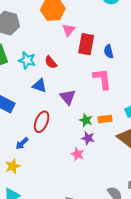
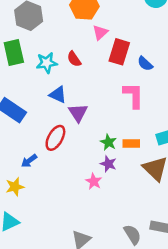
blue semicircle: (109, 51) -> (145, 64), turned -40
cyan star: (27, 60) -> (47, 63), turned -30
red semicircle: (51, 62) -> (74, 59), moved
purple triangle: (68, 97) -> (78, 113), moved

